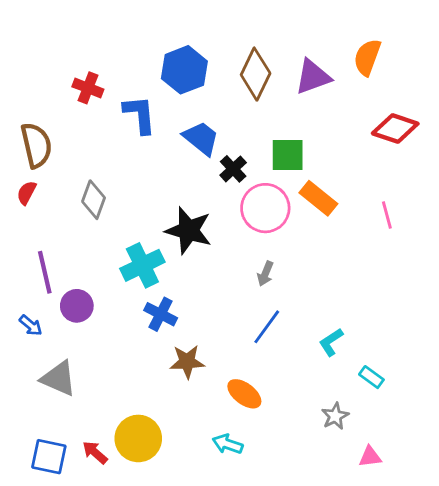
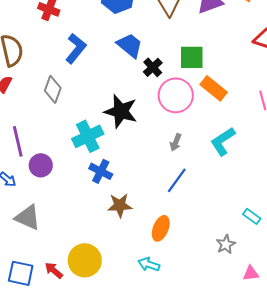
blue L-shape: (140, 115) -> (76, 48), moved, turned 44
cyan L-shape: (331, 342) -> (223, 141), moved, size x1.4
orange ellipse: (244, 394) -> (161, 228), turned 75

